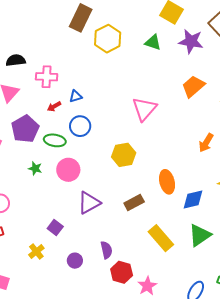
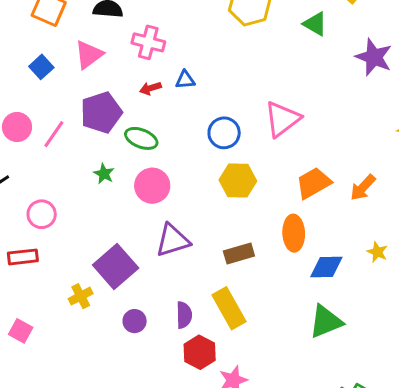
purple star: (191, 41) -> (374, 57), moved
orange trapezoid: (193, 86) -> (313, 183), moved
blue circle: (80, 126) -> (224, 133), moved
purple square: (55, 228) -> (116, 267), size x1.8
yellow rectangle: (161, 238) -> (229, 308), moved

